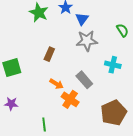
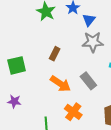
orange arrow: (56, 84) -> (60, 84), size x1.5
orange cross: (70, 99) -> (73, 112), moved

